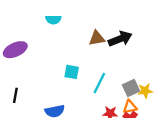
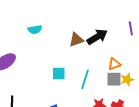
gray square: (131, 88) -> (114, 79), turned 35
orange triangle: (130, 107) -> (114, 64), moved

